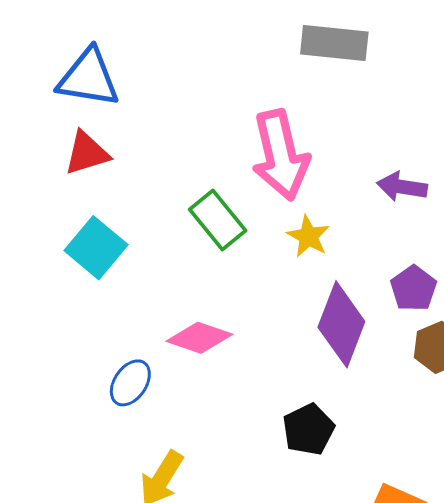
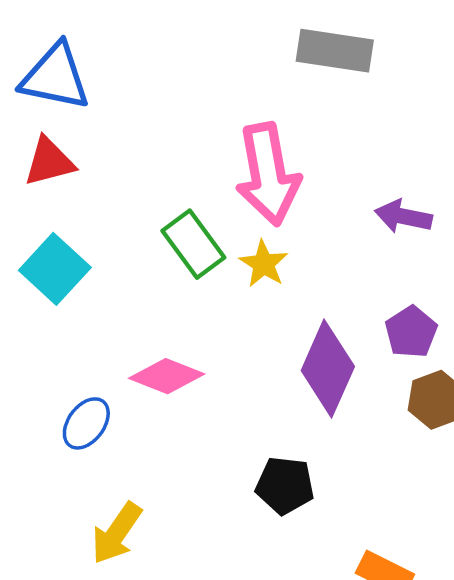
yellow star: (308, 236) -> (264, 264), moved
black pentagon: (308, 429) -> (285, 485), turned 30

